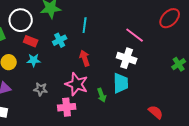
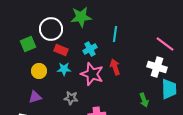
cyan trapezoid: (121, 83) -> (169, 89), moved
pink star: (77, 84) -> (92, 74), moved
green arrow: (102, 95) -> (144, 100), moved

